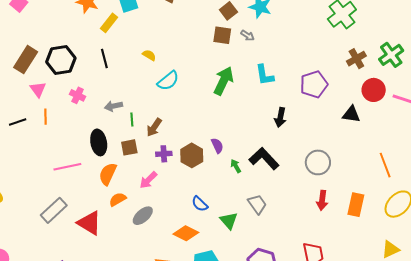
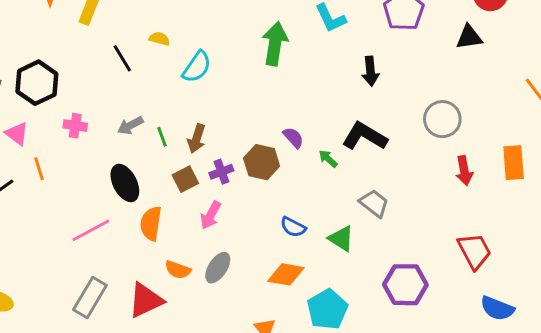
black line: (104, 59) -> (122, 58), moved
brown square: (129, 147) -> (185, 179), moved
orange semicircle: (118, 199) -> (178, 270), moved, turned -114
red triangle: (89, 223) -> (146, 300), turned -40

